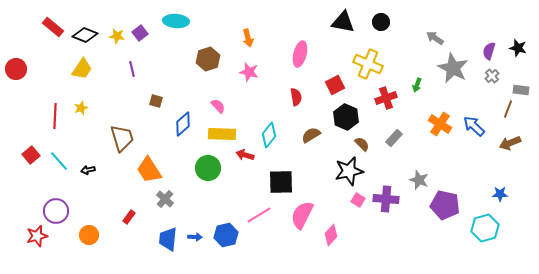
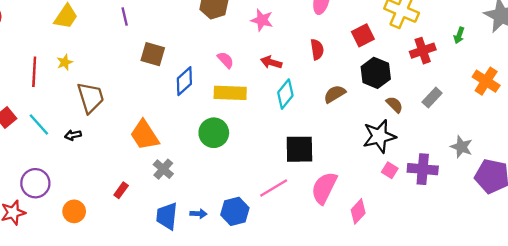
brown square: (156, 101) -> (153, 54), size x1.5
brown trapezoid: (122, 138) -> (91, 98), moved
red arrow: (245, 155) -> (271, 62), moved

